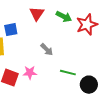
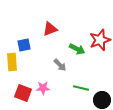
red triangle: (37, 14) -> (50, 29), turned 35
green arrow: (64, 17) -> (77, 49), moved

